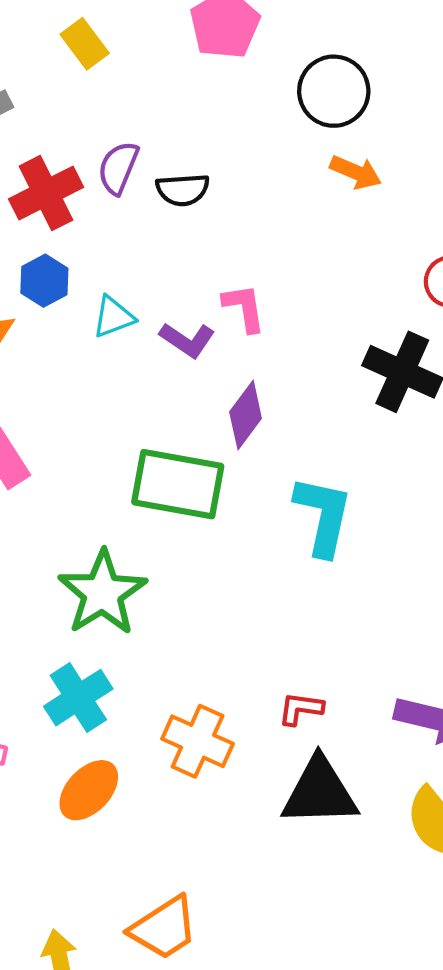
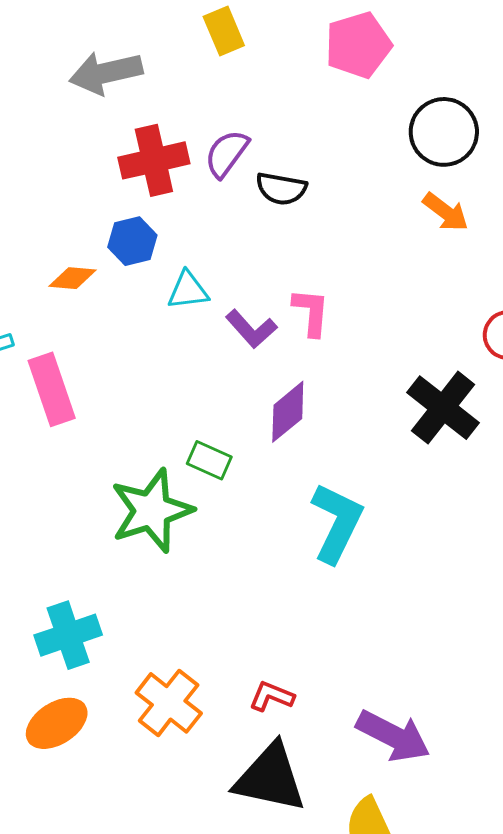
green rectangle: (178, 484) -> (209, 460), size x0.5
green star: (102, 593) -> (152, 511), moved

